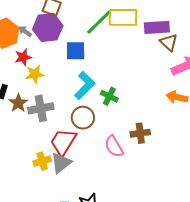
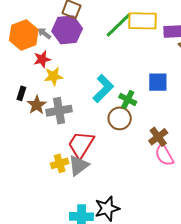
blue square: (76, 51) -> (158, 82), moved
brown circle: (83, 118) -> (120, 118), moved
brown cross: (140, 133) -> (158, 137), turned -30
pink semicircle: (114, 146) -> (164, 155), moved

